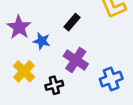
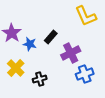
black rectangle: (72, 22) -> (51, 37), moved
purple cross: (76, 60) -> (71, 53), moved, turned 30

